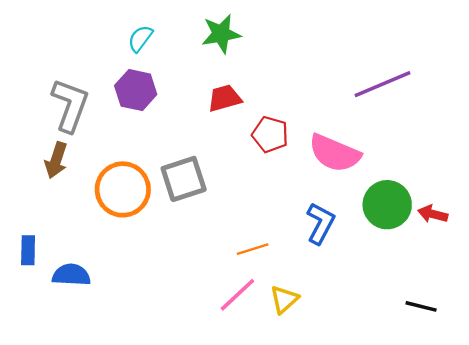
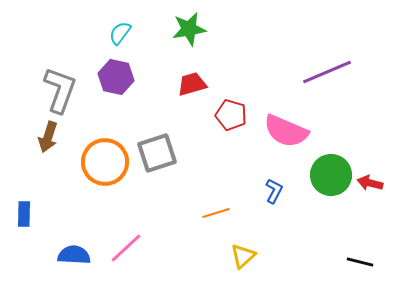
blue L-shape: (320, 223) -> (274, 191), size x0.7
blue semicircle: (71, 275) -> (74, 255), moved
pink line: (237, 295) -> (126, 248), moved

